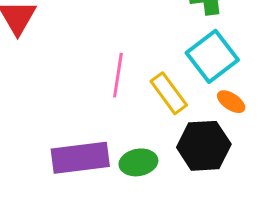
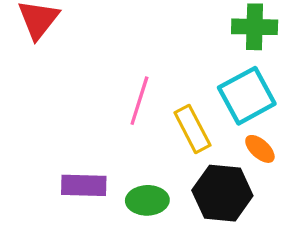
purple rectangle: (80, 158) -> (84, 185), size x0.7

